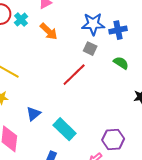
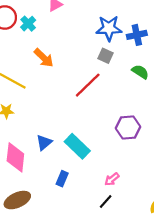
orange arrow: (49, 31) -> (44, 58), moved
blue triangle: (33, 114) -> (44, 142), moved
purple hexagon: (113, 139) -> (128, 127), moved

